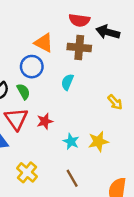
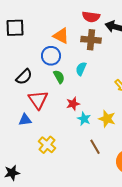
green semicircle: (23, 92) -> (59, 77), moved
red star: (45, 121) -> (73, 104), moved
yellow star: (98, 141) -> (107, 119), turned 30
brown line: (72, 178) -> (95, 147), moved

